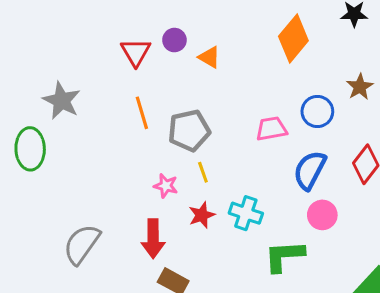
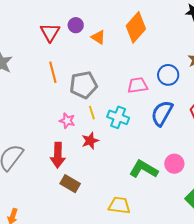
orange diamond: (293, 39) -> (136, 27), moved
cyan cross: (246, 213) -> (118, 117), moved
pink circle: (322, 215) -> (174, 164), moved
green L-shape: (284, 256) -> (144, 169), turned 32

